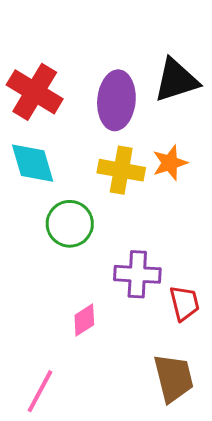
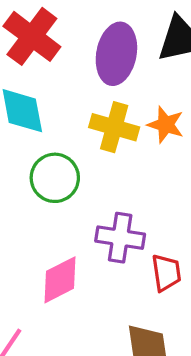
orange star: (170, 163) -> (166, 125), turned 30
pink diamond: (84, 320) -> (60, 280), size x1.4

